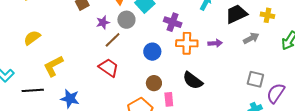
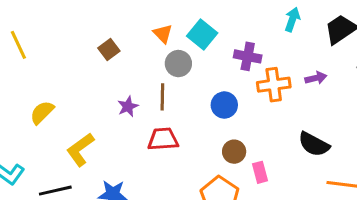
purple star: (103, 22) -> (128, 107), moved
brown line: (113, 40) -> (162, 97), turned -36
red trapezoid: (109, 68) -> (163, 139), turned -30
black semicircle: (193, 80) -> (314, 144), moved

